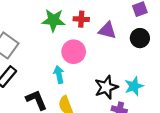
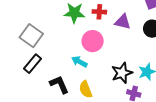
cyan arrow: (59, 75) -> (79, 62), turned -49

